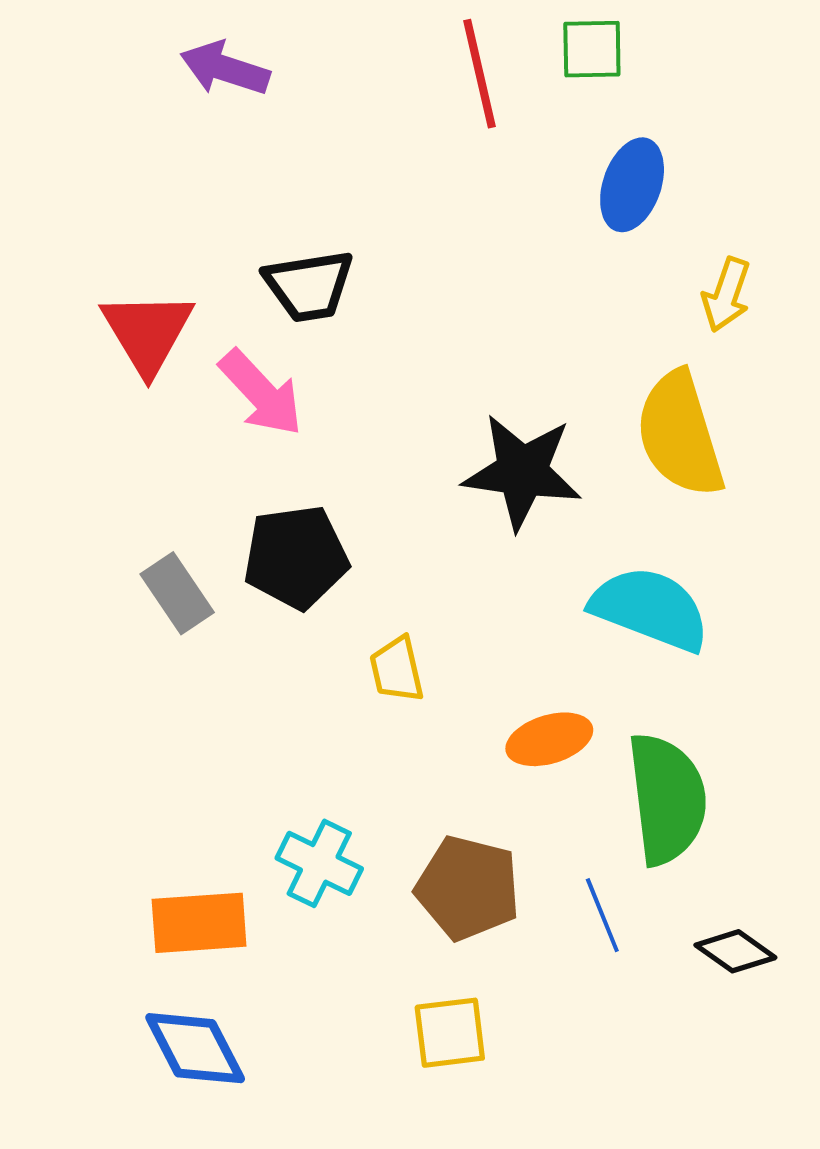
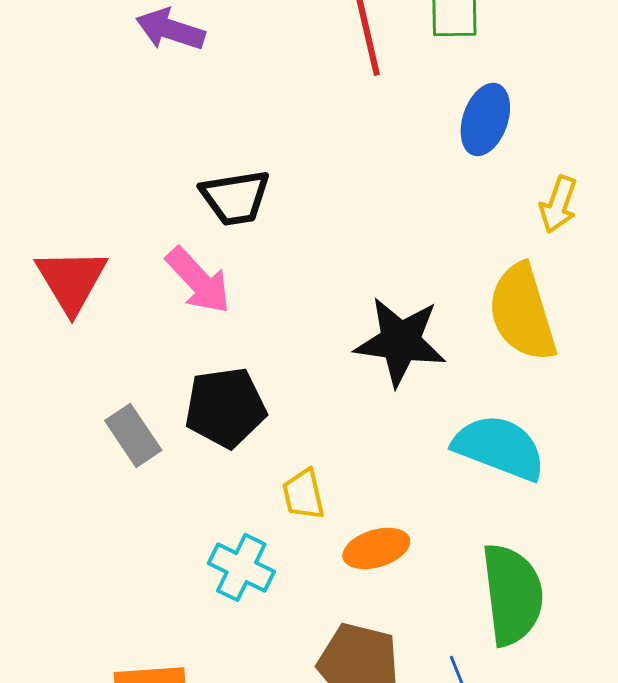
red triangle: (147, 332) -> (71, 280), moved
orange ellipse: (549, 739) -> (376, 548), moved
cyan cross: (319, 863) -> (241, 567), moved

